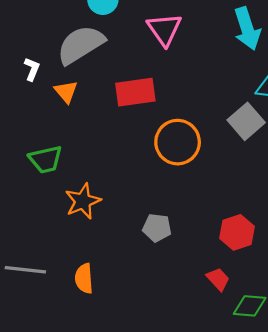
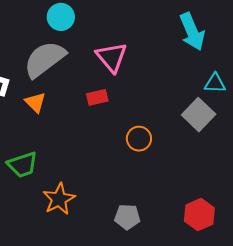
pink triangle: (164, 29) -> (112, 57), moved
red rectangle: (135, 92) -> (97, 97), size x0.6
orange circle: (178, 142) -> (139, 139), size x0.6

